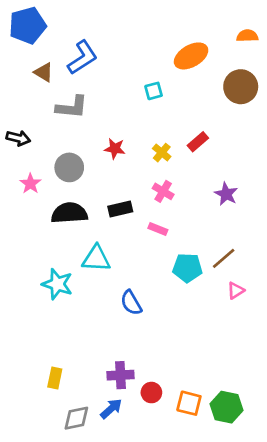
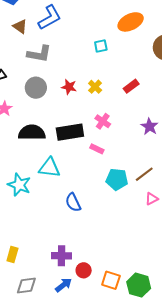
yellow cross: (162, 153) -> (95, 87), moved
gray circle: (69, 167) -> (36, 88), moved
black rectangle: (120, 209) -> (70, 132), size x1.5
blue arrow: (111, 409) -> (63, 285), moved

